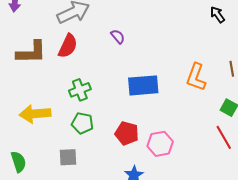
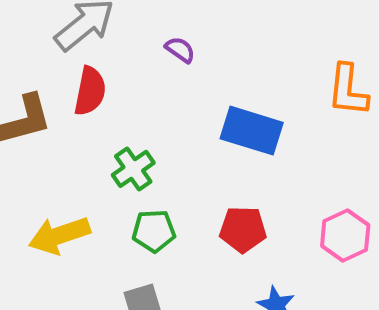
blue rectangle: (143, 85) -> (252, 131), turned 36
pink hexagon: (160, 144) -> (345, 236), moved

